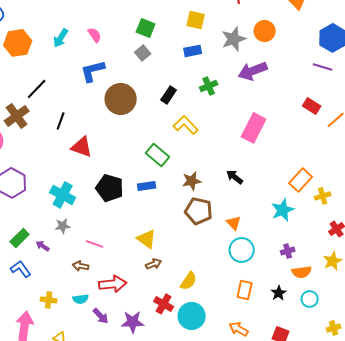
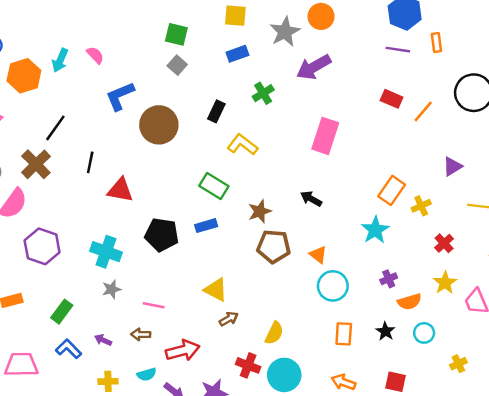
pink semicircle: (95, 35) -> (95, 55), moved
cyan arrow: (61, 38) -> (60, 60), moved
purple arrow: (43, 246) -> (103, 340), moved

